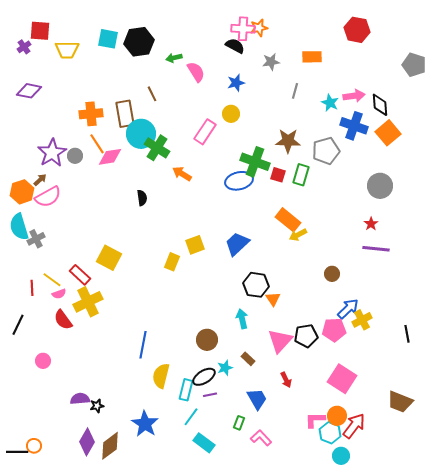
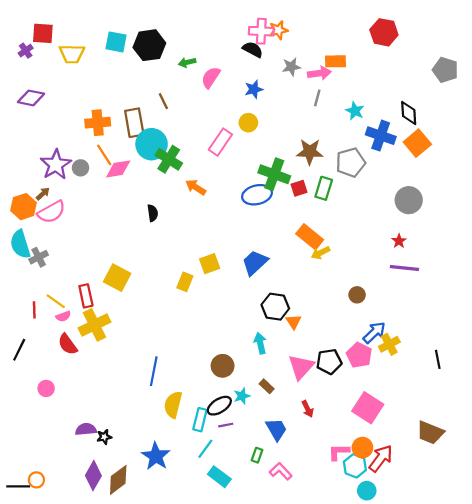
pink semicircle: (196, 72) -> (211, 77), turned -115
pink arrow: (354, 96) -> (319, 73), moved
red square: (278, 175) -> (299, 188), turned -35
red rectangle: (80, 275) -> (86, 296), turned 35
pink pentagon: (334, 330) -> (359, 355), turned 30

